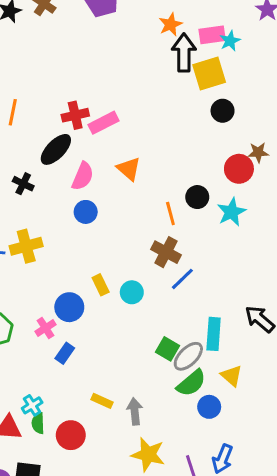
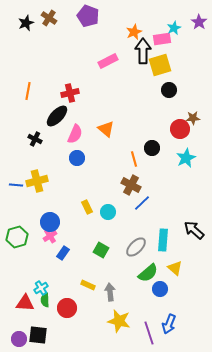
cyan star: (230, 41) -> (174, 28), moved
pink rectangle: (104, 123) -> (108, 61), moved
cyan star: (231, 212) -> (186, 158), moved
blue circle: (69, 307) -> (50, 222), moved
green square: (167, 349) -> (101, 250), moved
gray ellipse: (188, 356) -> (136, 247), moved

